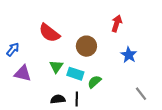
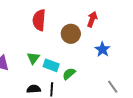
red semicircle: (49, 33) -> (39, 20), moved, turned 55
brown circle: (86, 46) -> (71, 34), moved

